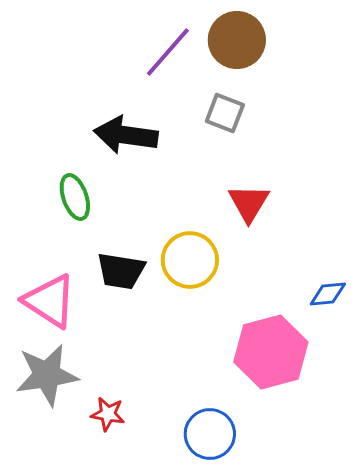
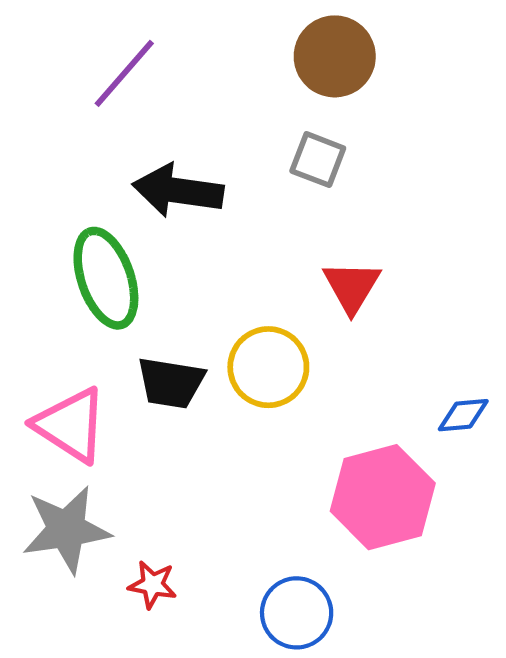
purple line: (168, 52) -> (124, 73), moved
green ellipse: (75, 197) -> (106, 278), size x1.5

